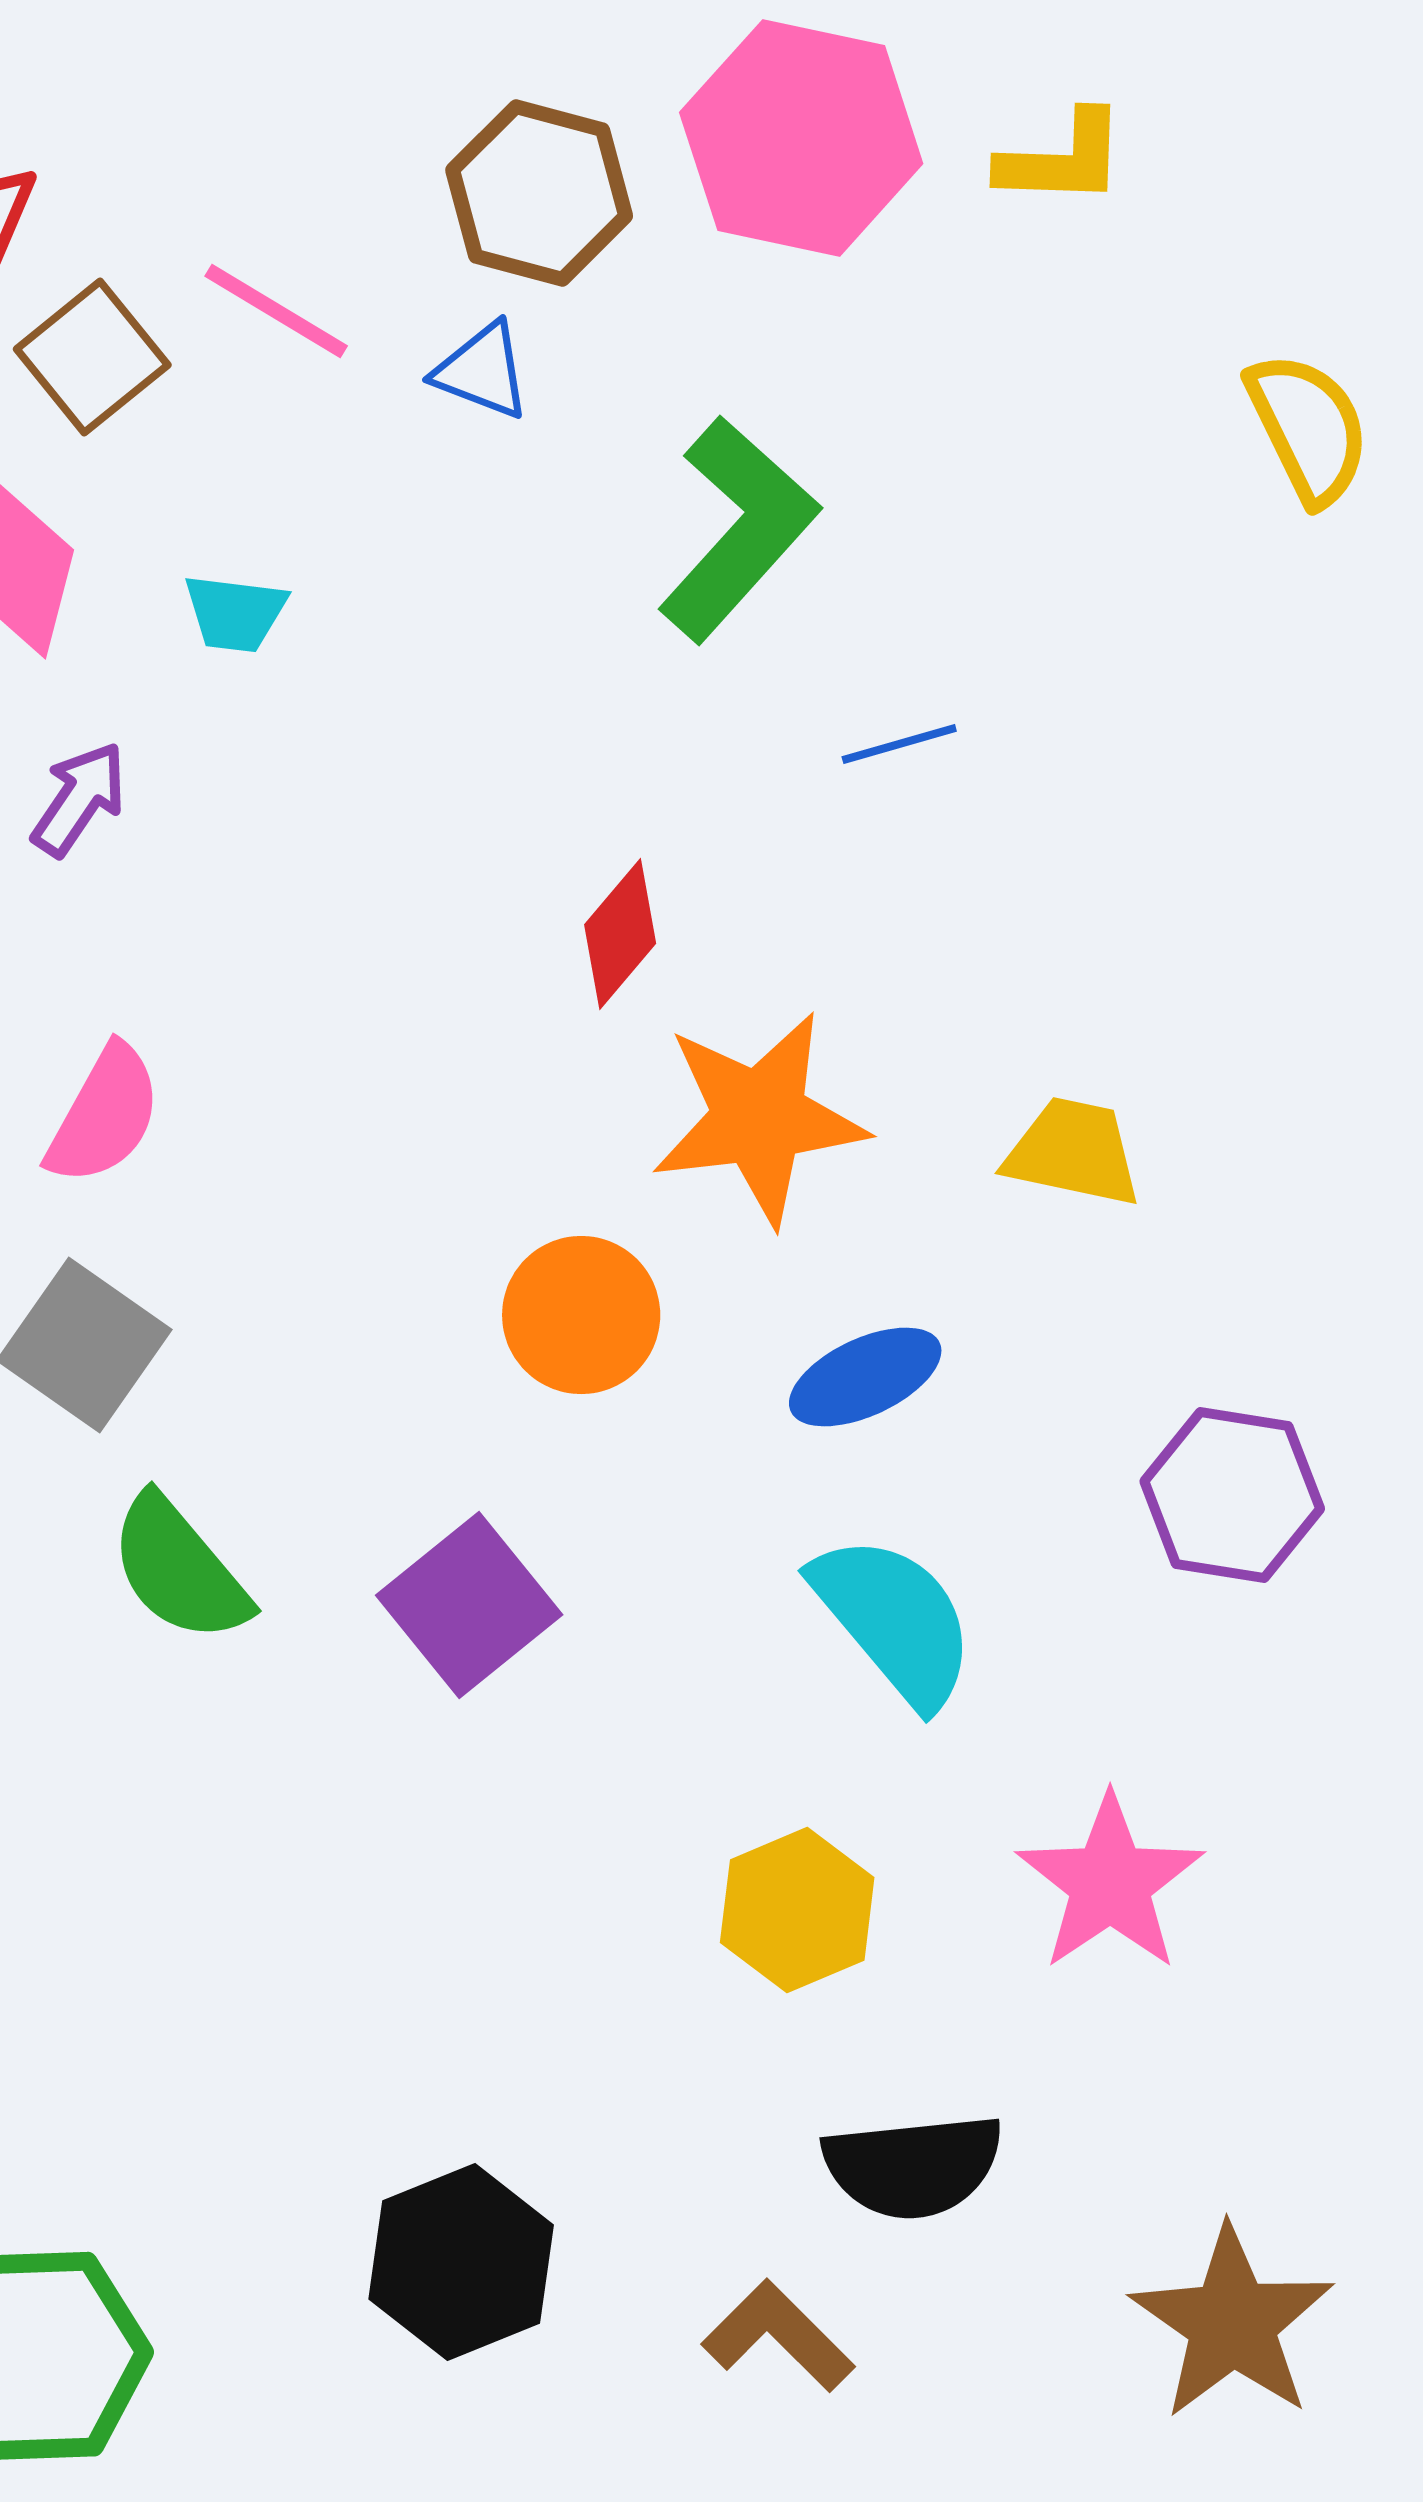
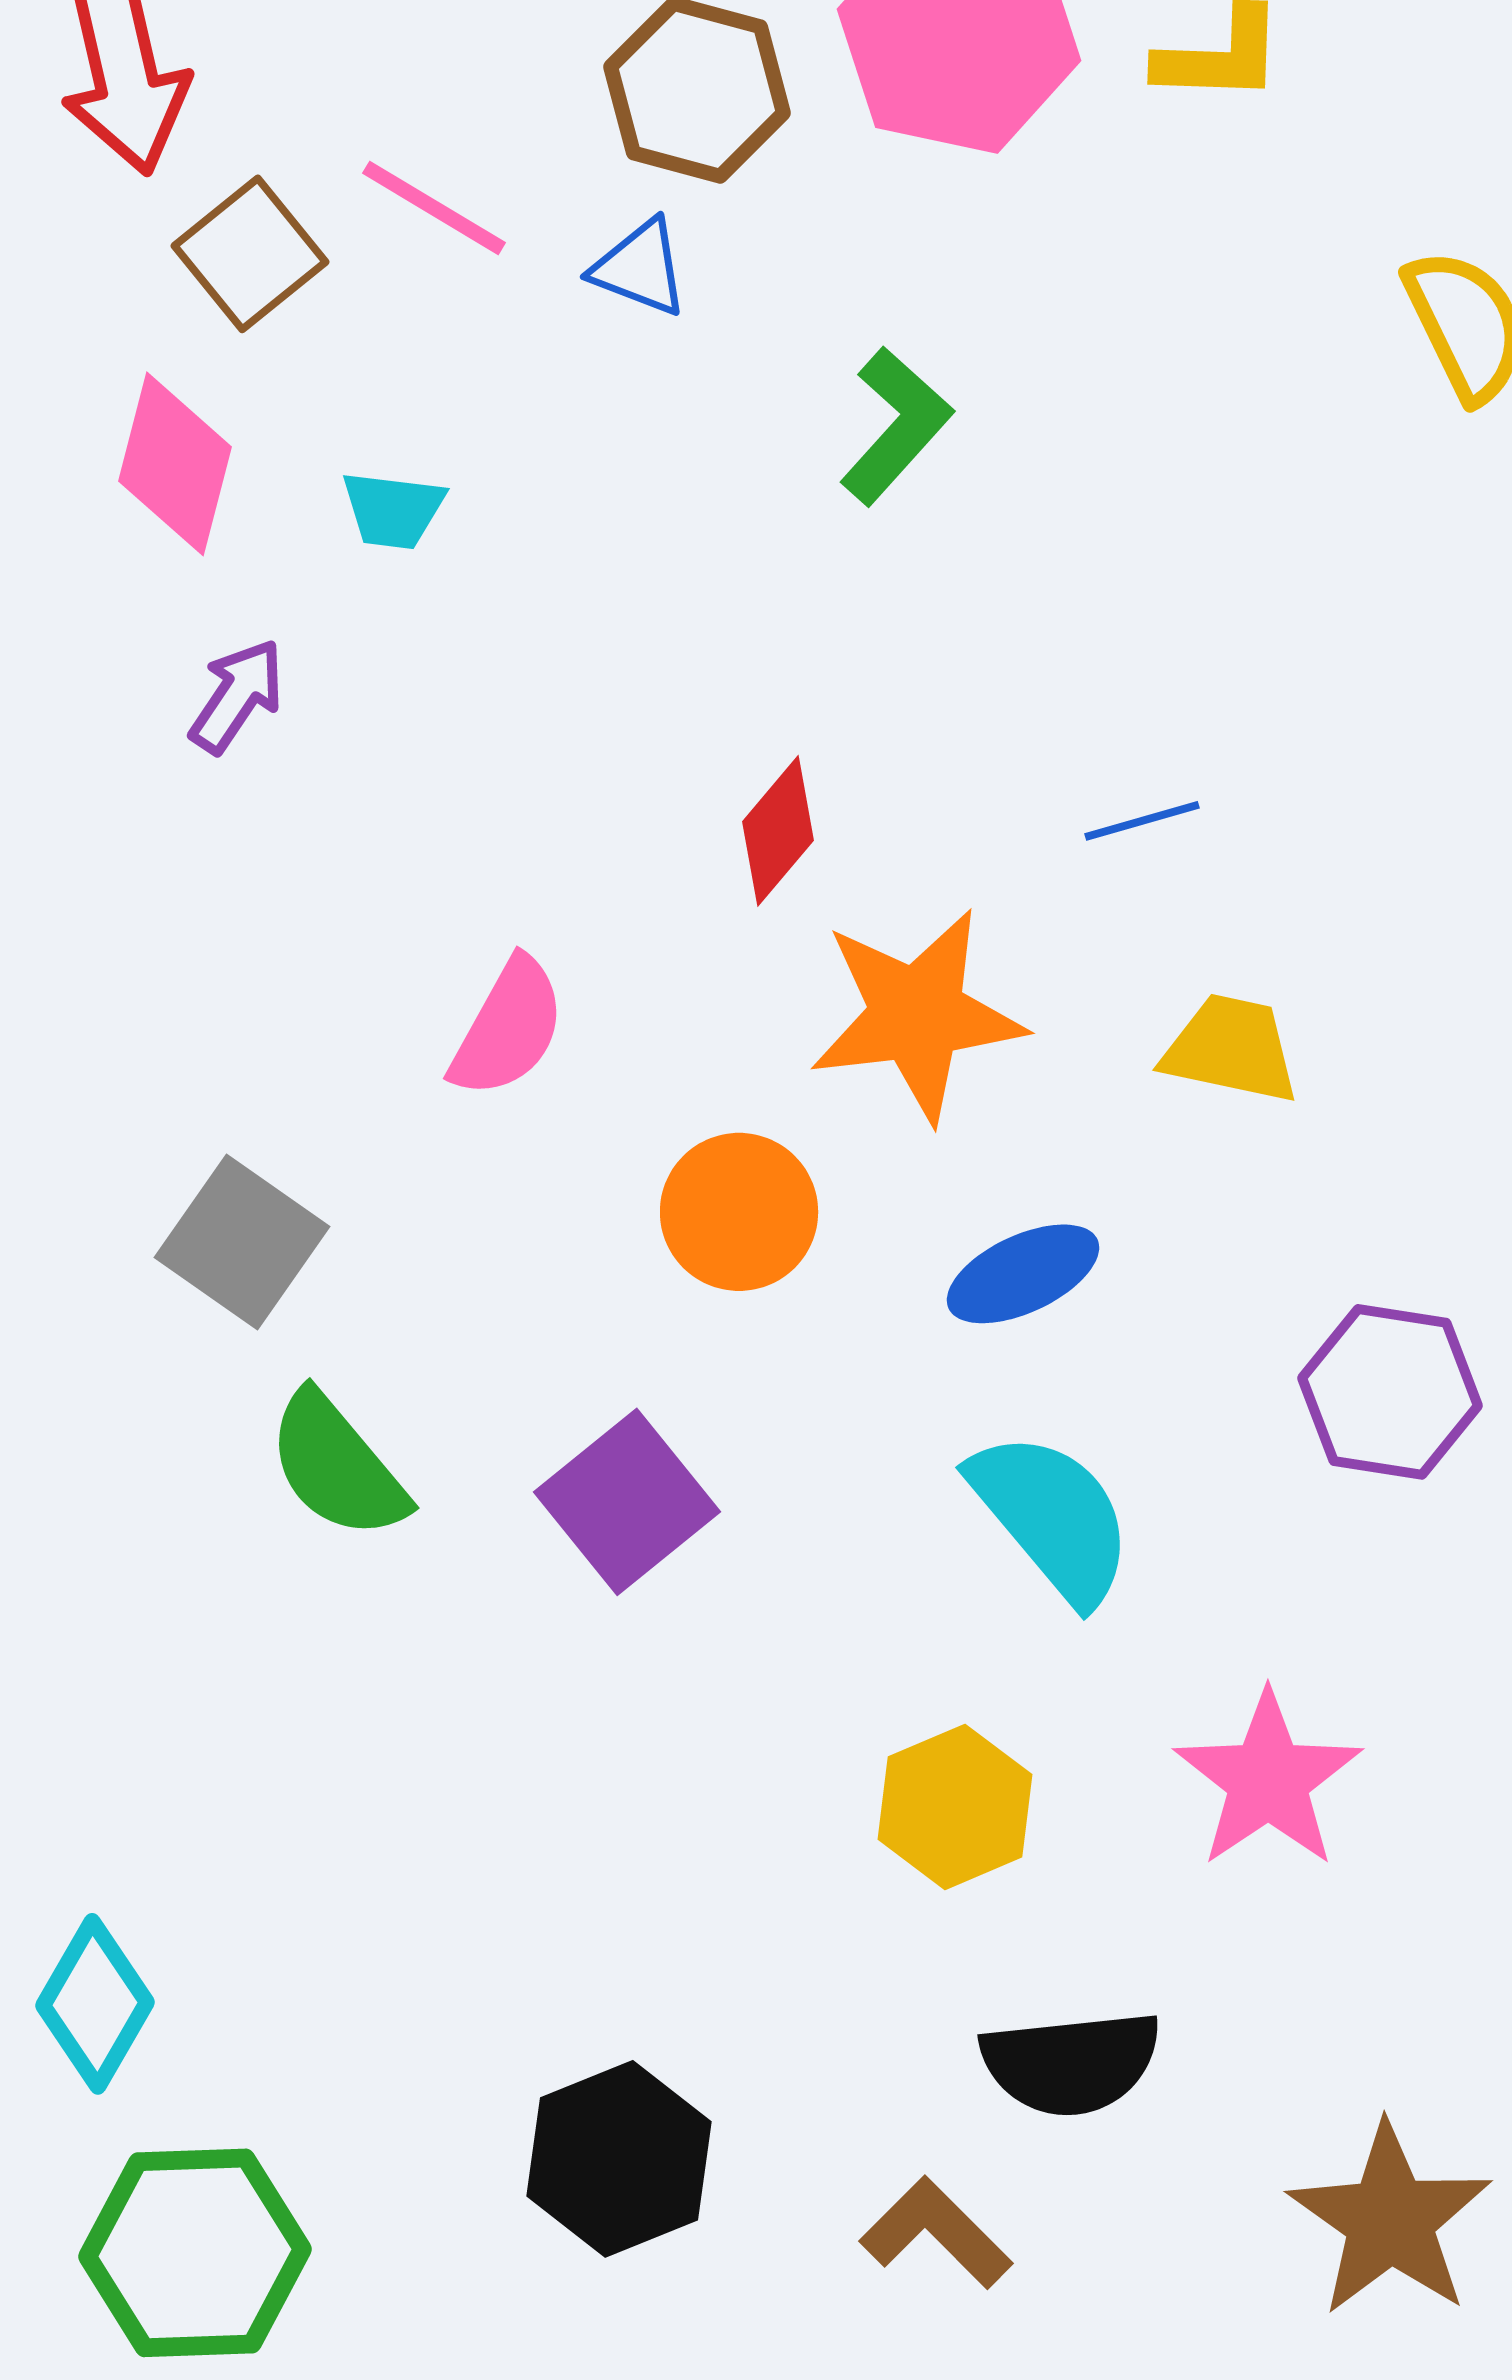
green L-shape: (738, 529) -> (896, 426), size x0.7
blue line: (899, 744) -> (1142, 821), moved
pink semicircle: (104, 1115) -> (508, 1028), moved

